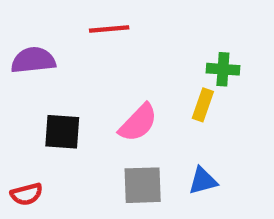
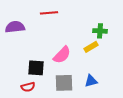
yellow rectangle: (203, 105) -> (91, 47), turned 40
black square: (62, 132) -> (36, 68), moved
red semicircle: (27, 194) -> (28, 87), moved

